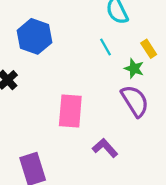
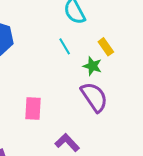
pink rectangle: (70, 111) -> (33, 108), size x0.7

